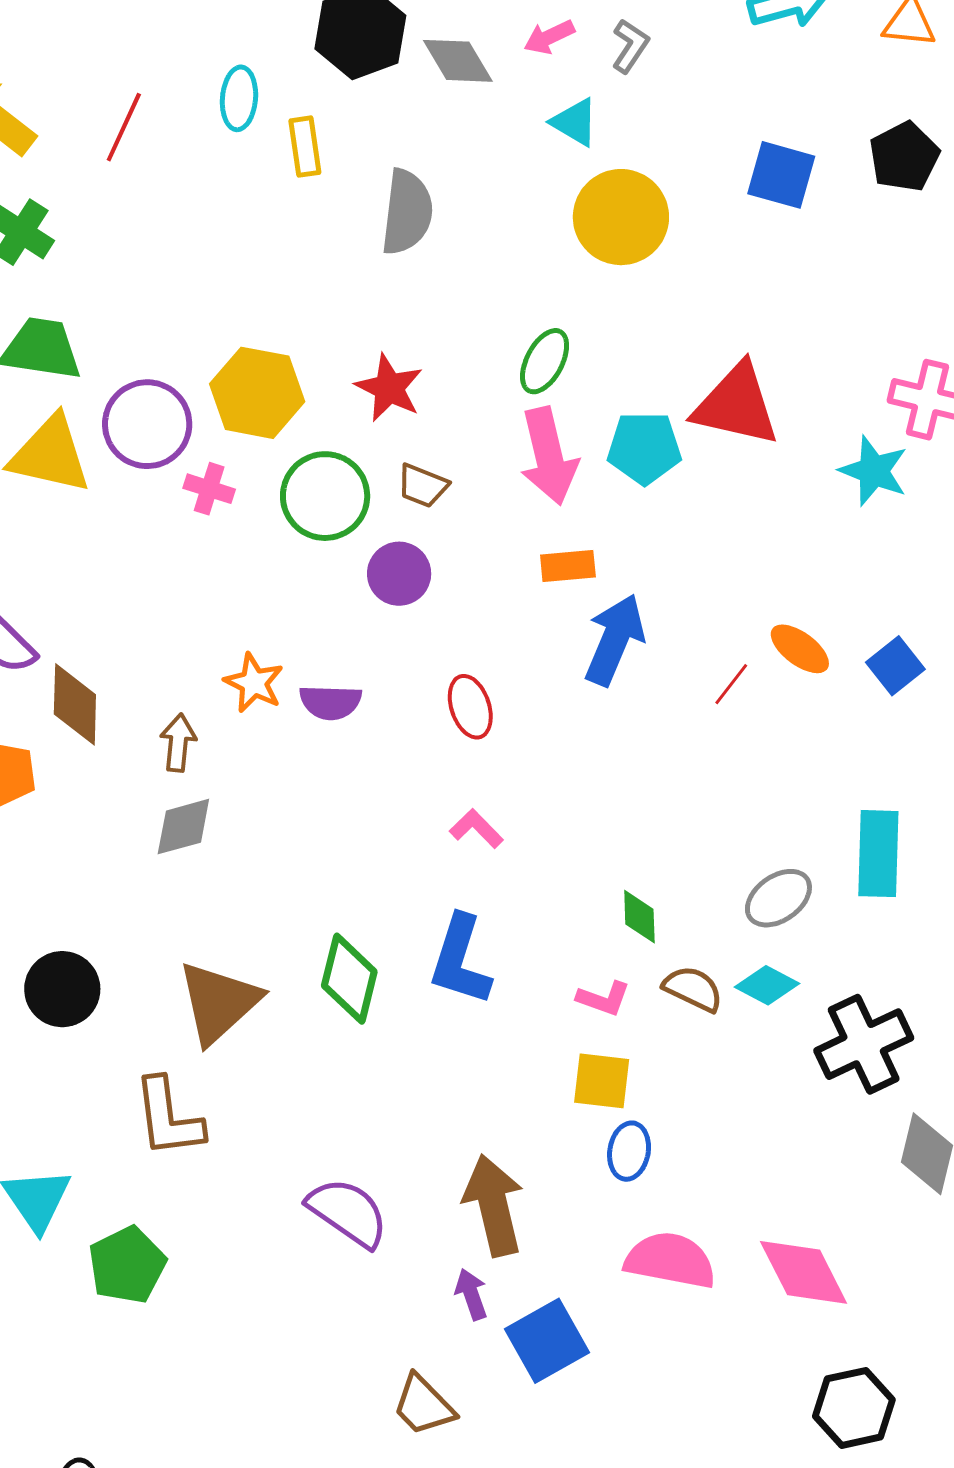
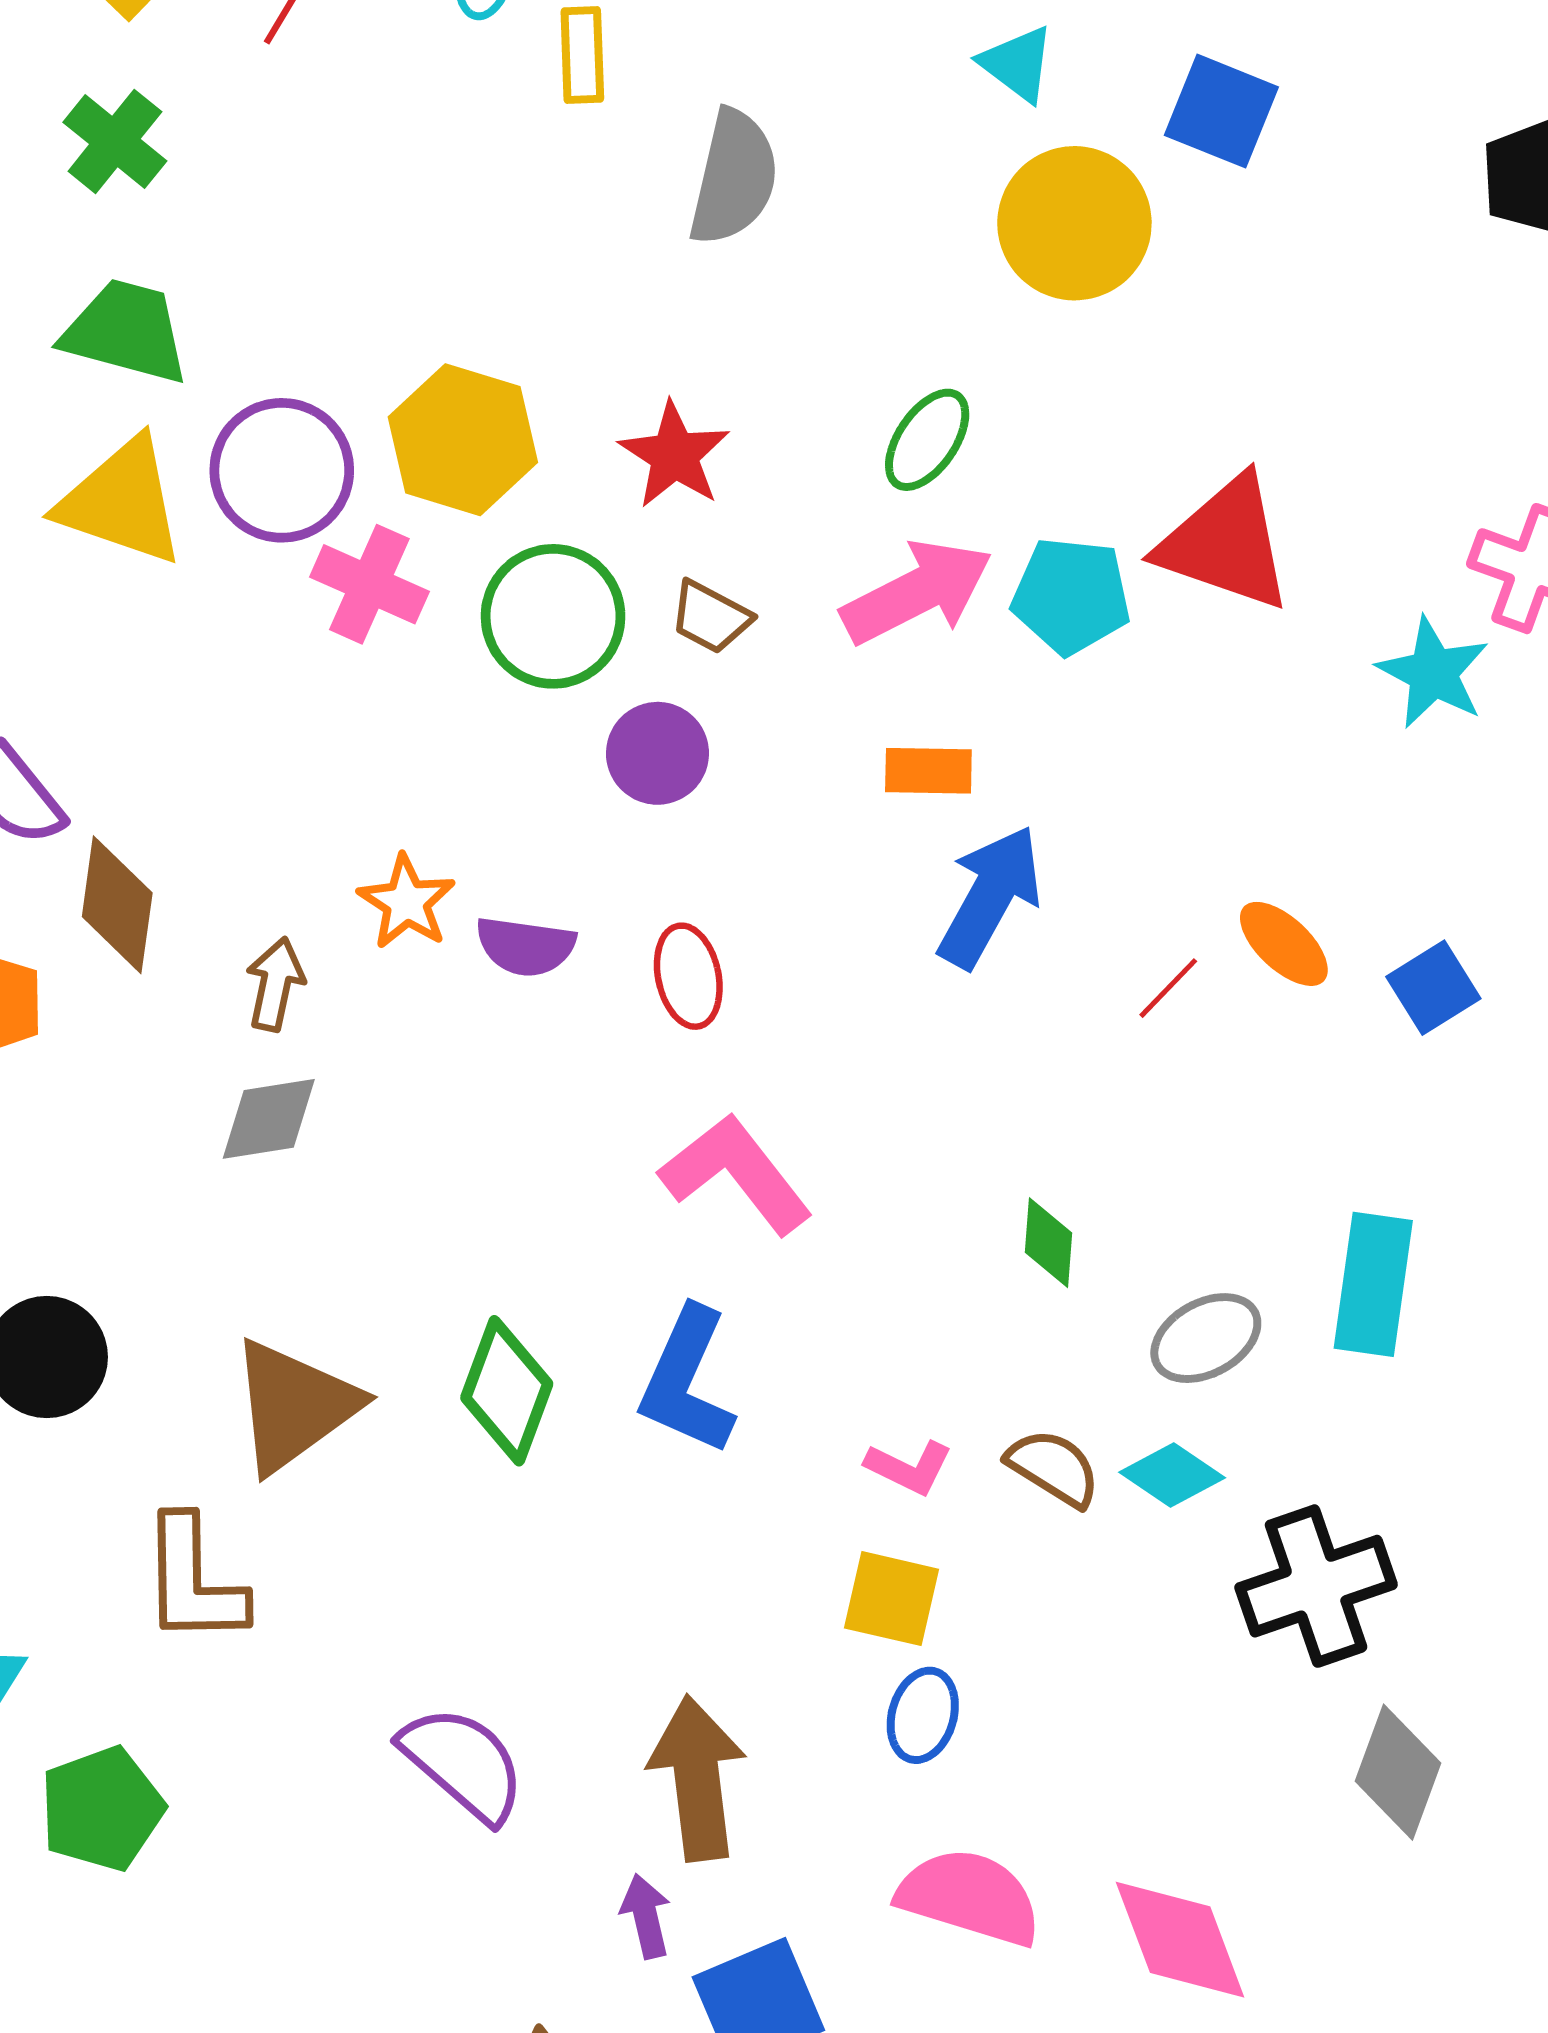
blue square: (781, 175) -> (1221, 111), moved
pink arrow: (549, 456) -> (917, 592), turned -110
pink cross: (209, 489) -> (369, 584), size x1.4
red ellipse: (470, 707) -> (688, 976), moved
pink L-shape: (476, 829) -> (736, 1174), size x1.8
green diamond: (639, 917) -> (1049, 1243), moved

